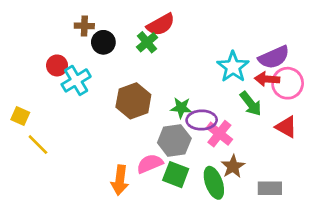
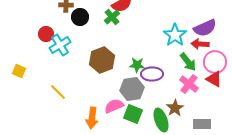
pink circle: (288, 83) -> (215, 62), moved
pink cross: (219, 134) -> (189, 84), moved
yellow line: (38, 145) -> (58, 92), moved

